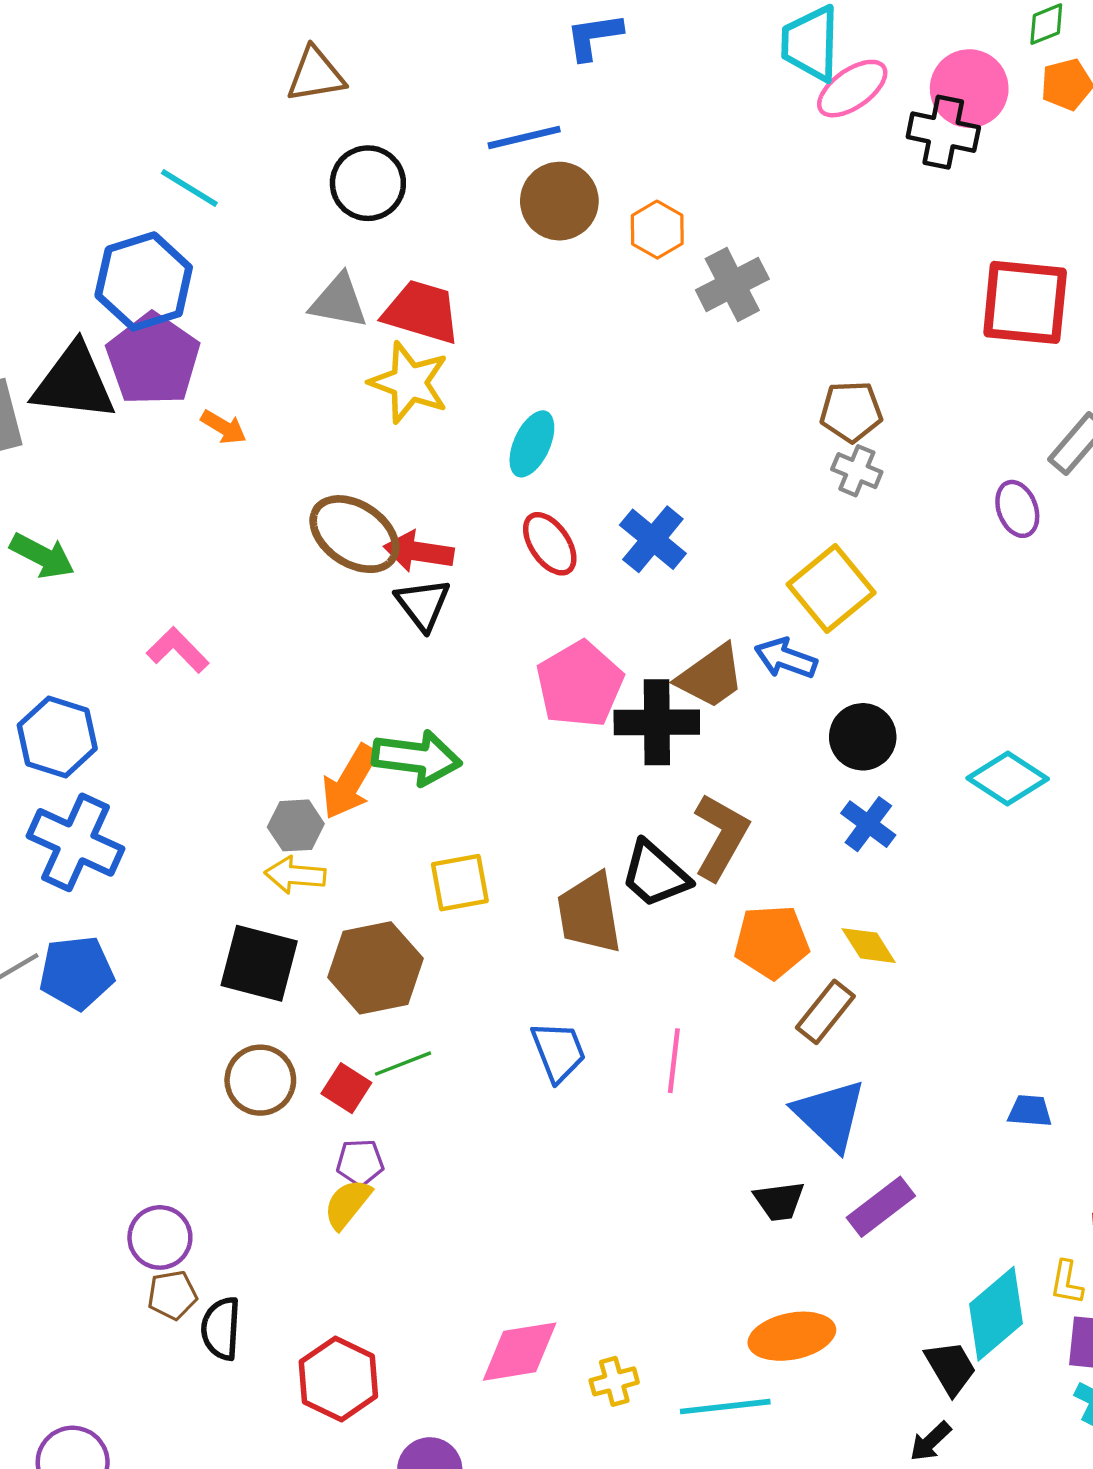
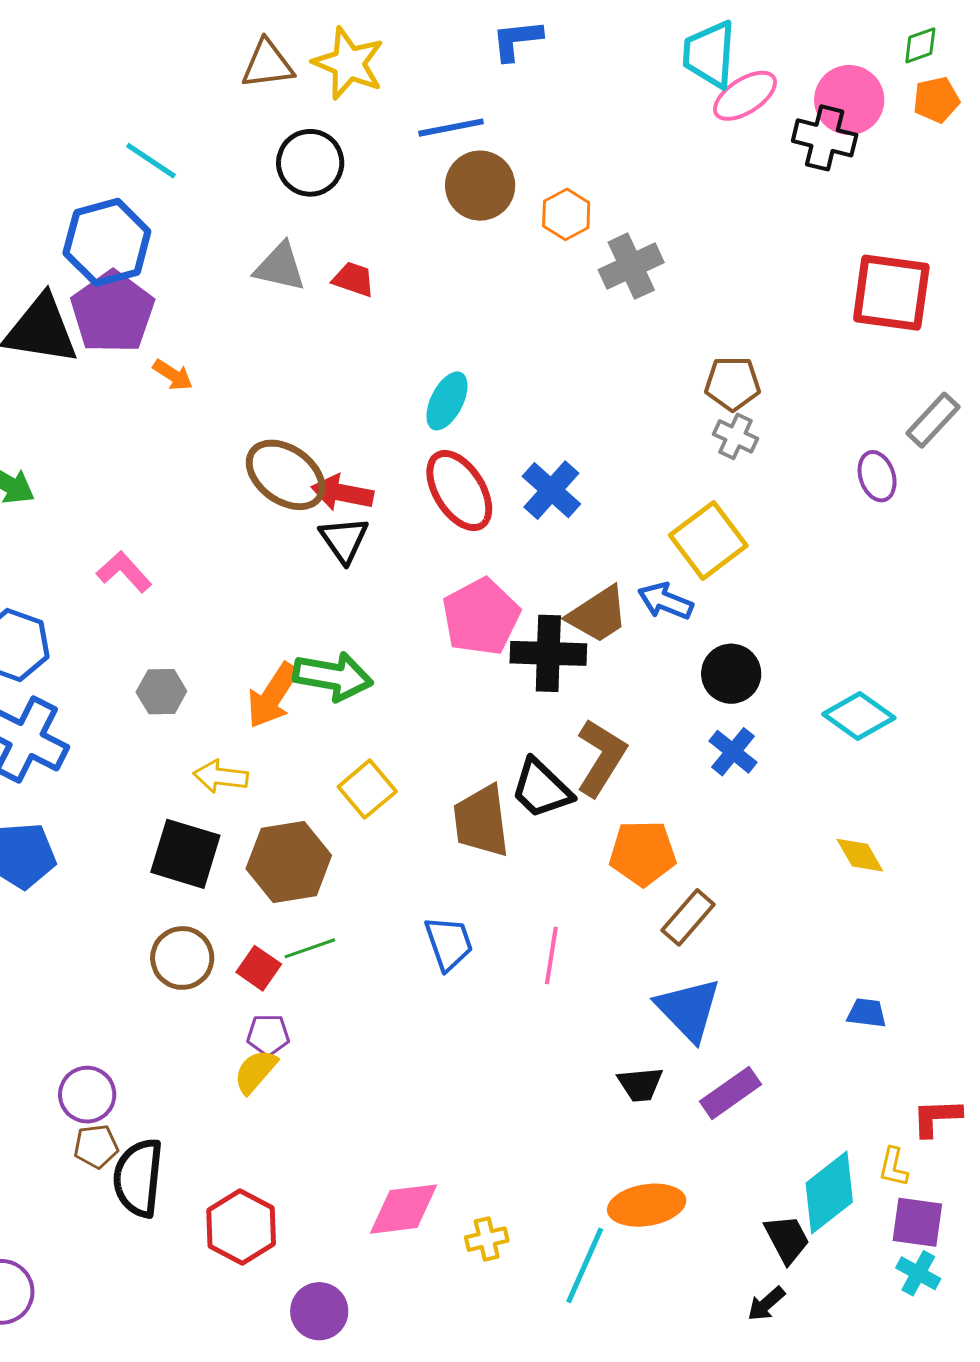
red trapezoid: (422, 312) -> (353, 279), size x0.6
yellow star: (409, 382) -> (349, 63), moved
red ellipse: (550, 544) -> (459, 491), size x1.4
gray hexagon: (296, 825) -> (161, 692), moved
yellow square: (460, 883) -> (367, 789), turned -32
yellow diamond: (869, 946) -> (860, 855), moved
black semicircle: (221, 1328) -> (138, 1178), size x1.4
cyan line: (725, 1407) -> (585, 1265), turned -62

